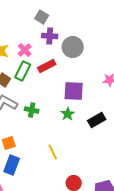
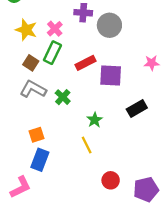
red rectangle: (47, 66) -> (86, 63), moved
green cross: (32, 110) -> (63, 97), turned 32
green star: (68, 114) -> (95, 120), moved

